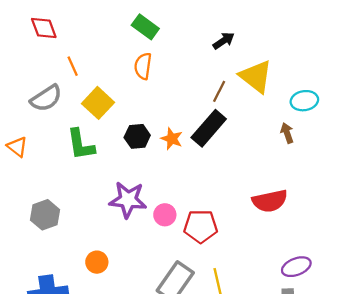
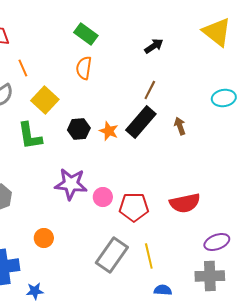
yellow triangle: (256, 76) -> (217, 32), moved
brown arrow: (287, 133) -> (180, 126), moved
red semicircle: (270, 201) -> (185, 203), moved

